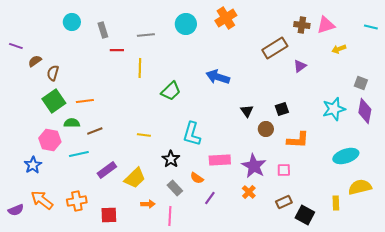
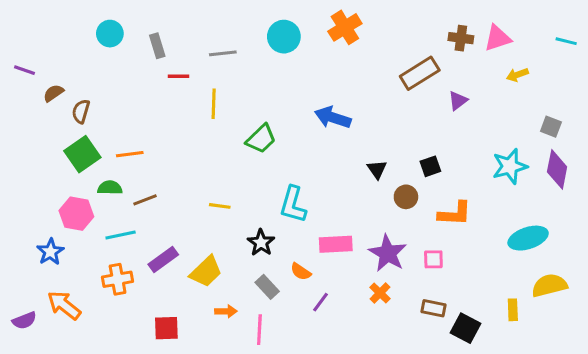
orange cross: (77, 201) -> (118, 279), moved
brown rectangle: (284, 202) -> (433, 308), turned 35

